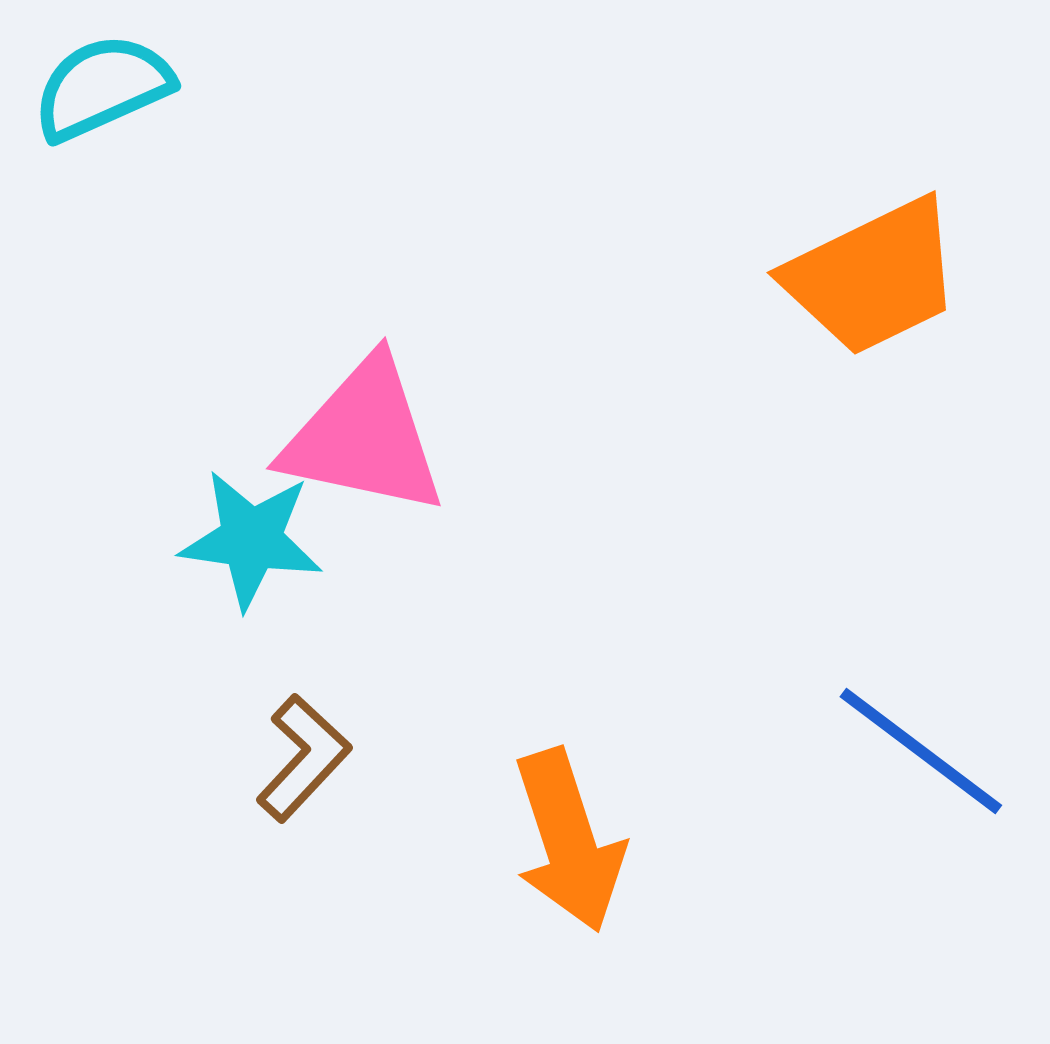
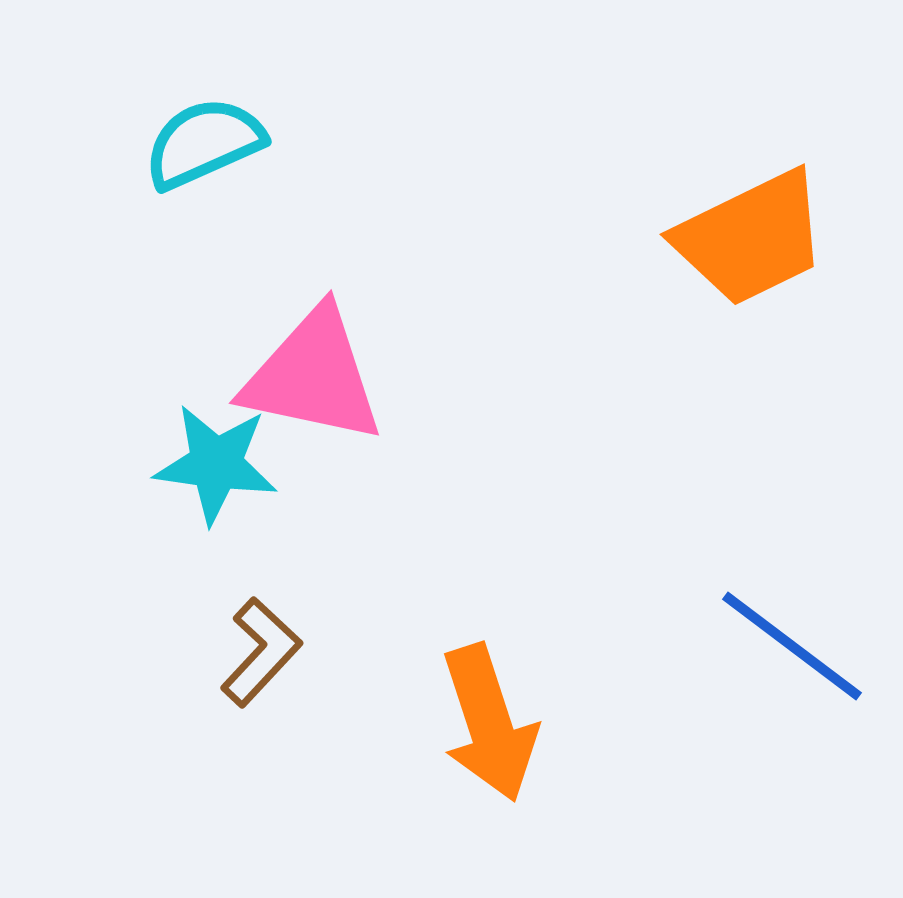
cyan semicircle: (102, 87) -> (204, 143), moved

